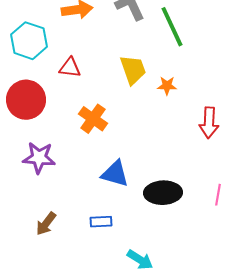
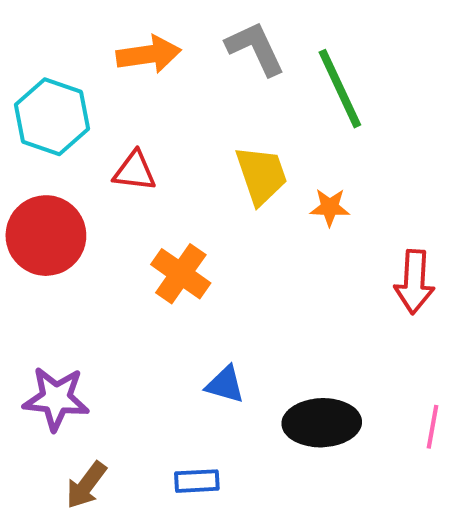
purple star: (39, 158) -> (56, 399), moved
blue triangle: (115, 174) -> (225, 384), size x0.7

